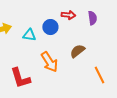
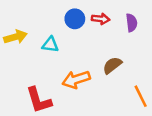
blue circle: (50, 27) -> (75, 19), moved
orange arrow: (49, 62) -> (76, 79), turned 105

